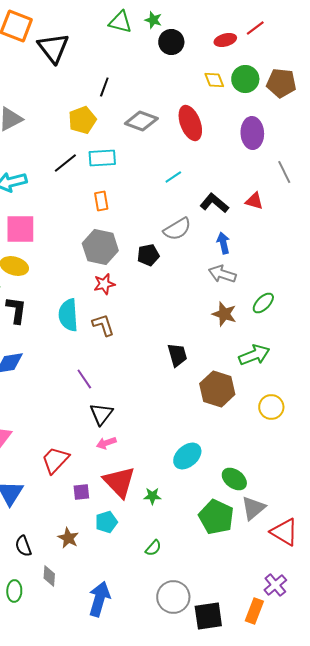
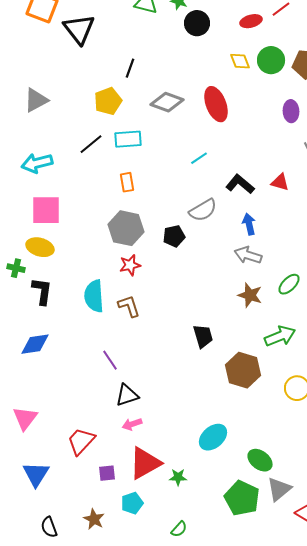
purple ellipse: (252, 133) -> (291, 111), moved, size x0.7
black triangle: (101, 414) -> (127, 395), turned 35
red triangle: (119, 482) -> (145, 463), turned 45

